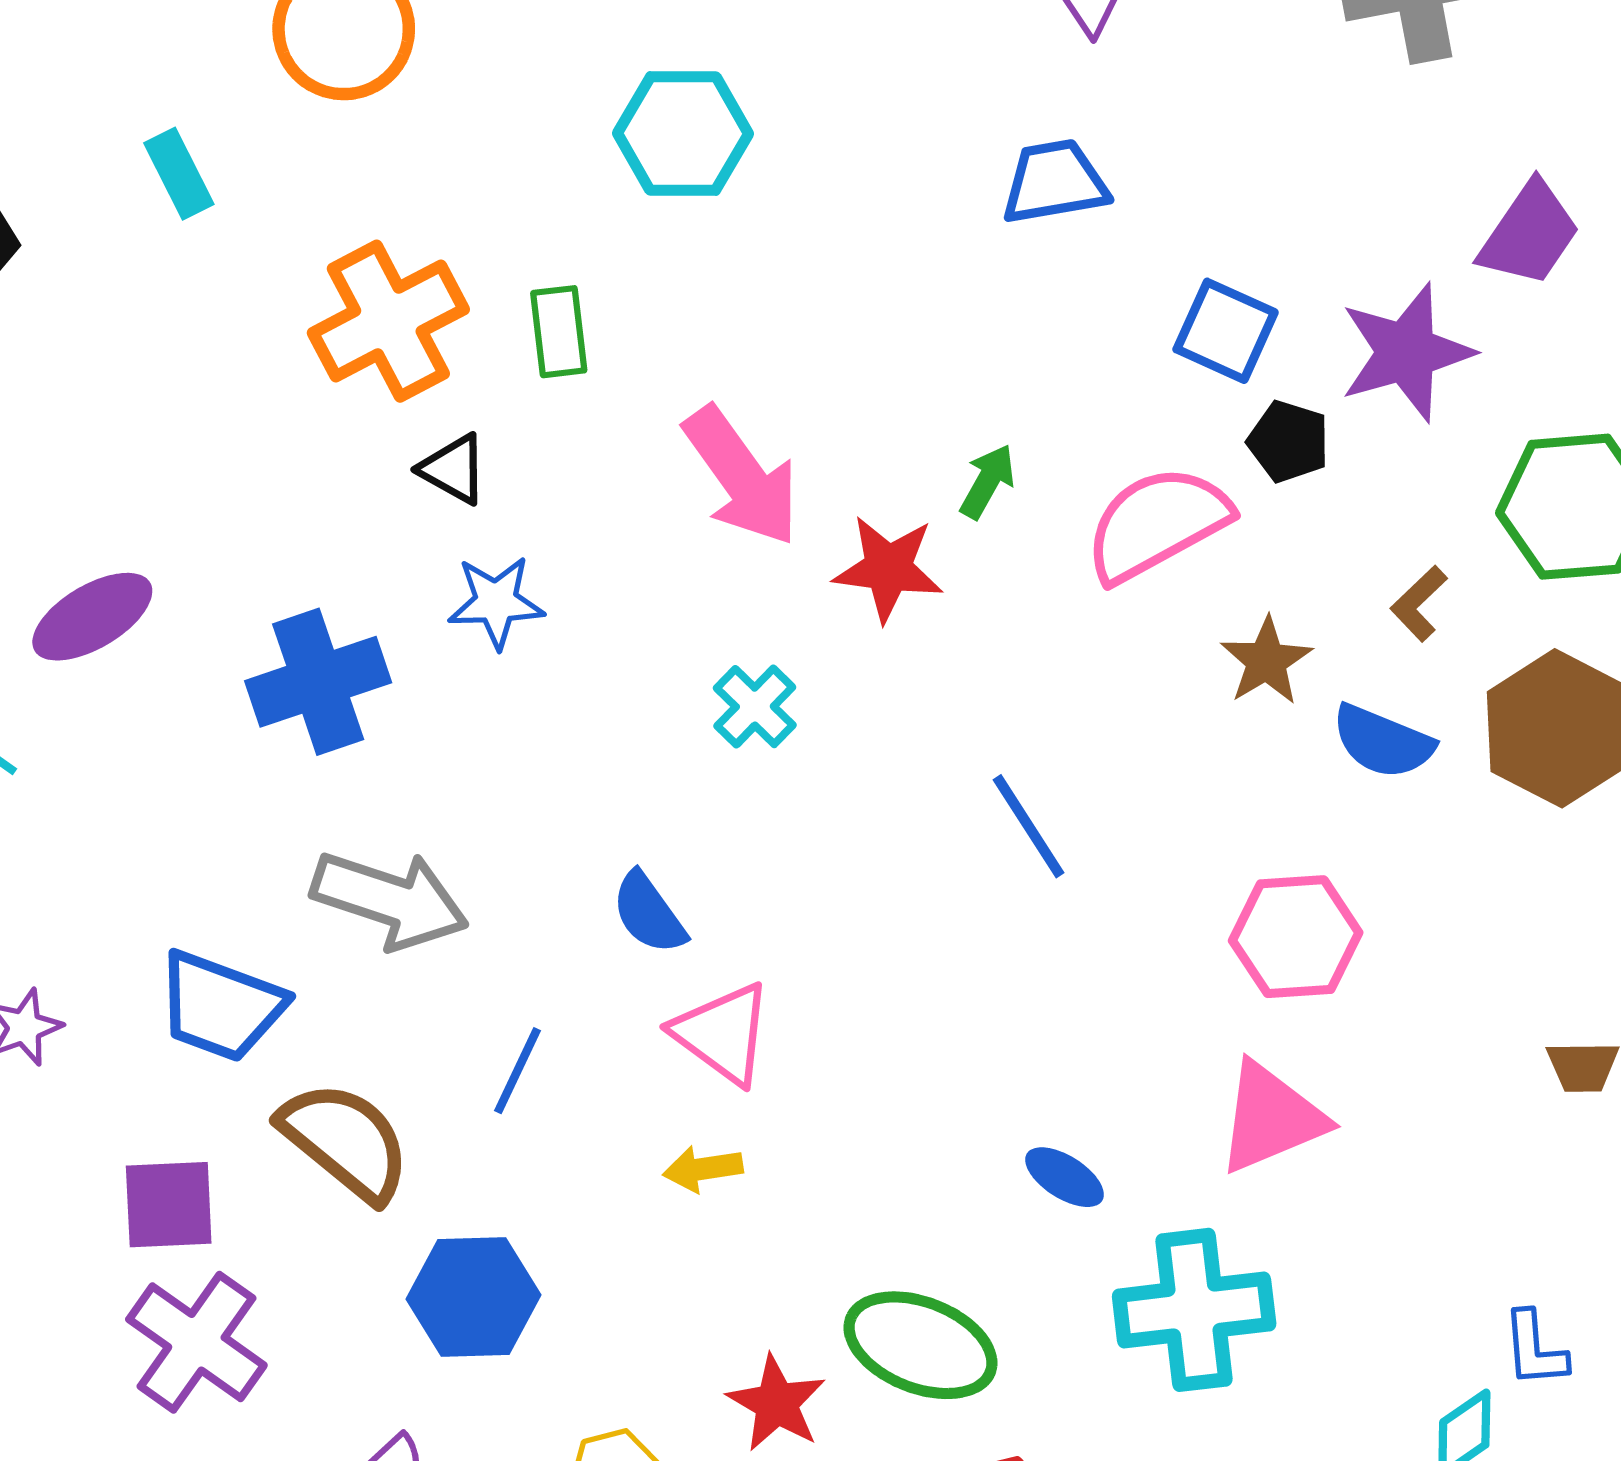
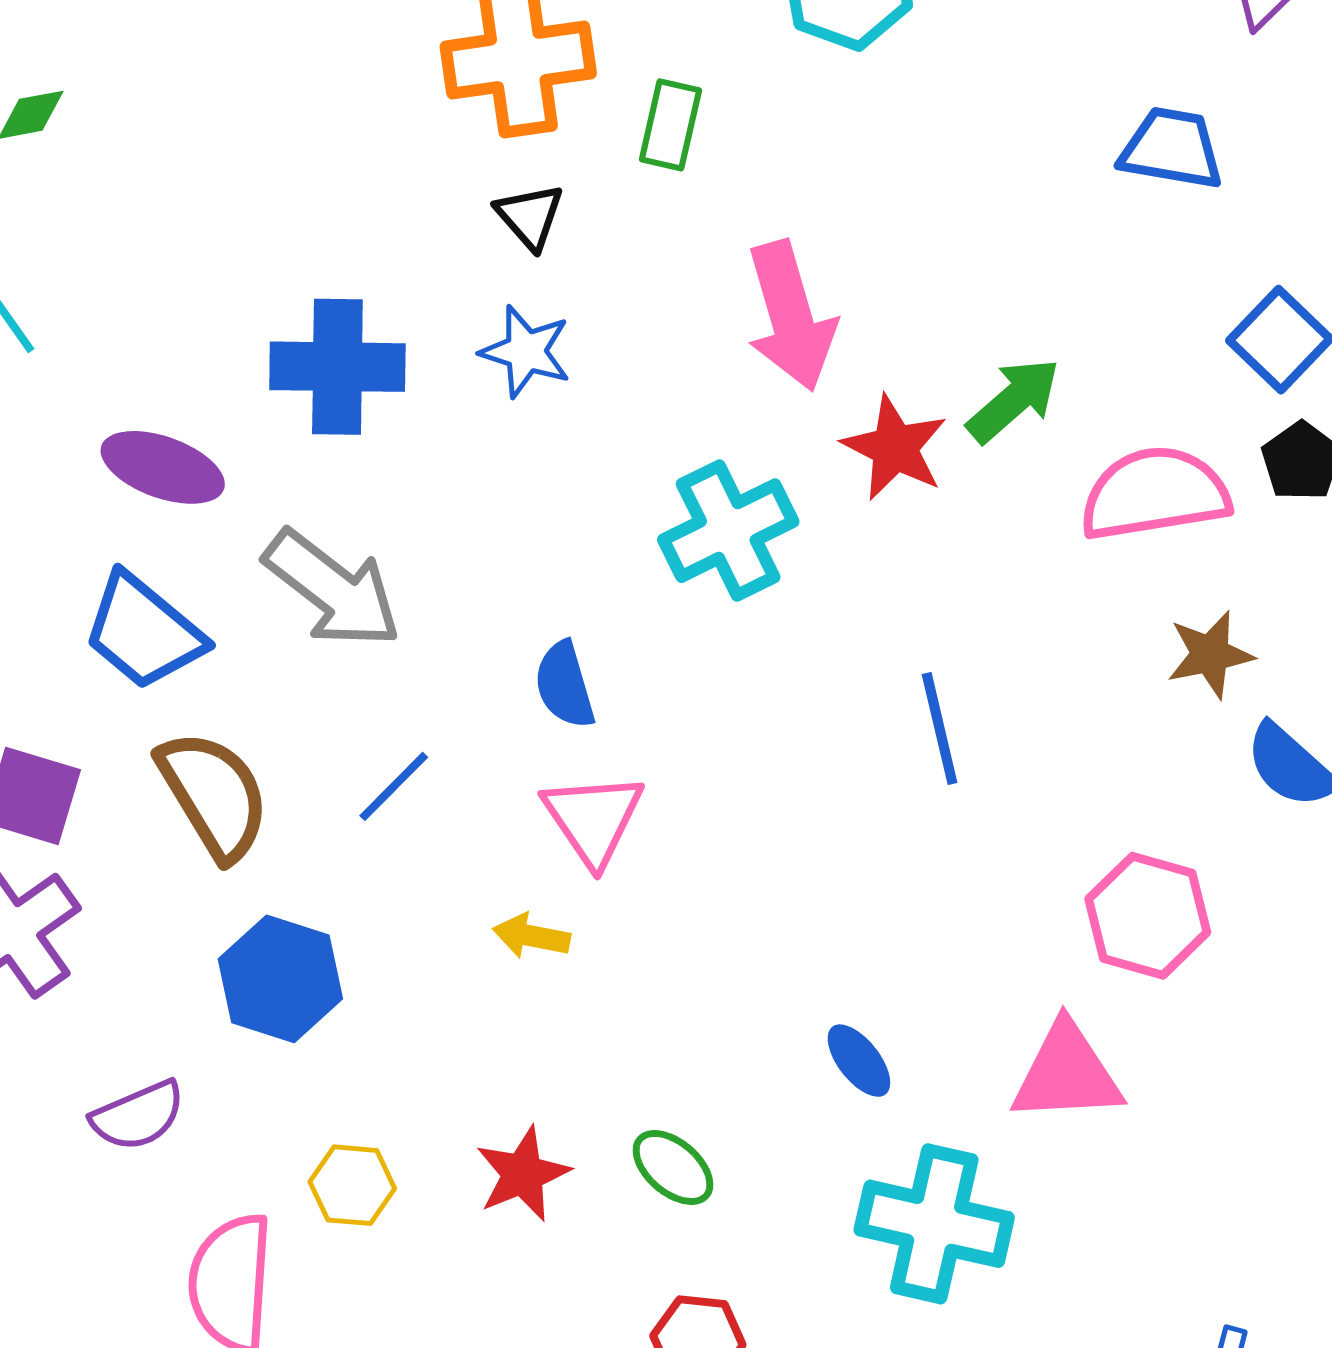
green arrow: (987, 481) -> (1014, 400), size x1.4
purple ellipse: (92, 617) -> (163, 467), moved, turned 31
cyan cross: (755, 707) -> (728, 531), size x1.6
green ellipse: (920, 1345) -> (673, 1167), size x0.6

